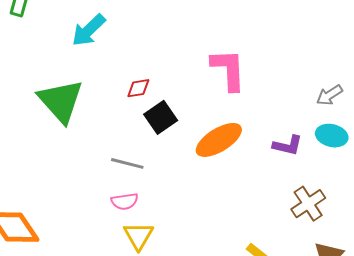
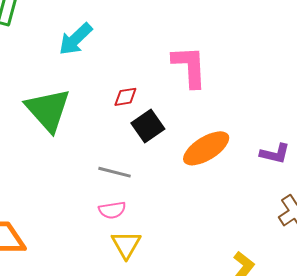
pink L-shape: (228, 70) -> (189, 67), moved

